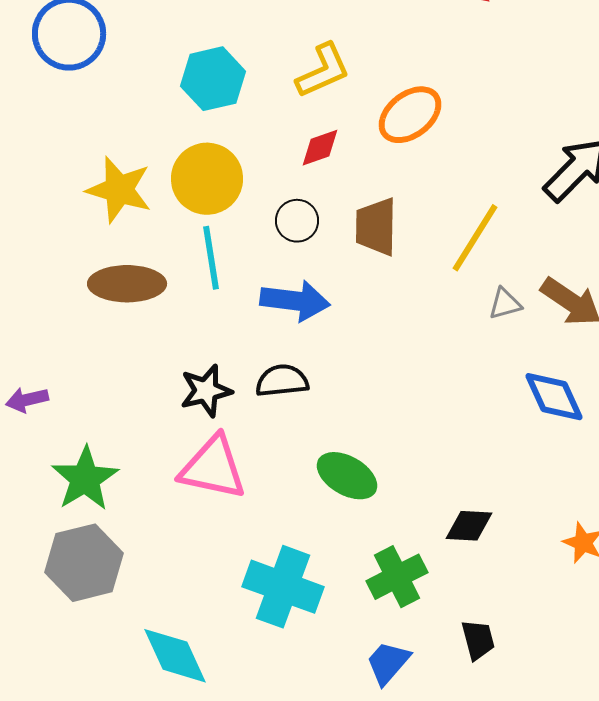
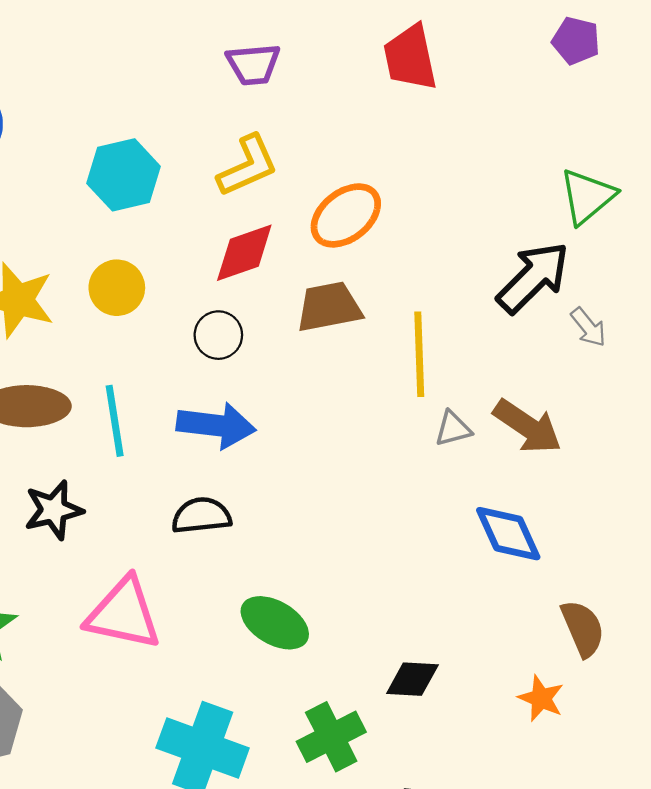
red diamond: (320, 148) -> (244, 253), size x1.4
yellow circle: (207, 179) -> (117, 288), size x0.7
brown trapezoid: (376, 227) -> (329, 307), moved, turned 78
yellow line: (475, 238) -> (419, 354), turned -34
cyan line: (211, 258) -> (115, 421), moved
black star: (206, 391) -> (54, 510), moved

